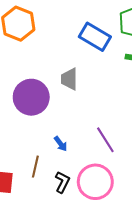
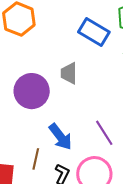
blue arrow: (61, 144) -> (60, 137), size x1.8

